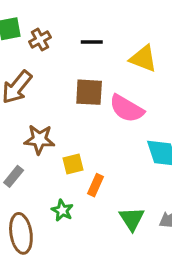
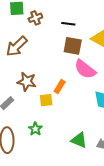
brown square: (89, 92) -> (73, 46), moved
orange rectangle: (96, 185) -> (60, 87), moved
green triangle: (132, 219) -> (79, 140), turned -42

